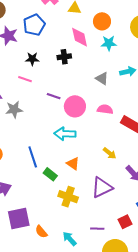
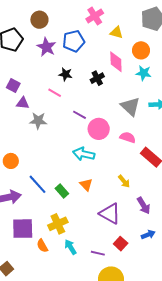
black cross: (64, 57) -> (97, 78), turned -32
gray triangle: (102, 78) -> (130, 106), size x1.5
blue line: (33, 157) -> (38, 184), moved, turned -35
purple triangle: (102, 188) -> (110, 214), turned 45
yellow cross: (68, 197) -> (58, 224), moved, turned 36
red square: (125, 222) -> (121, 244), moved, turned -32
cyan arrow: (70, 239) -> (70, 247), moved

